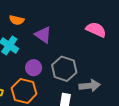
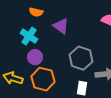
purple circle: (34, 68) -> (35, 57), moved

